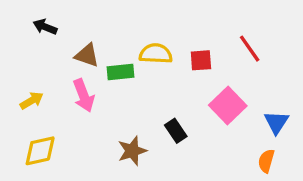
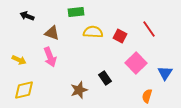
red square: (201, 60) -> (120, 36), turned 32
green rectangle: (120, 72) -> (76, 12), moved
yellow arrow: (32, 101) -> (19, 60), turned 56
orange semicircle: (266, 161) -> (147, 96), moved

